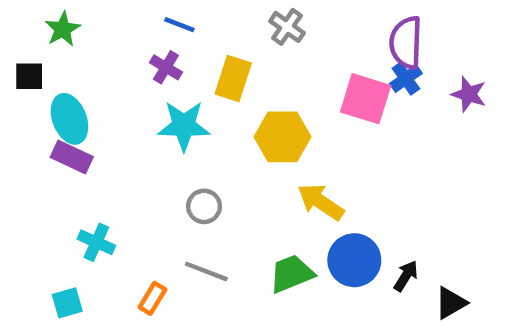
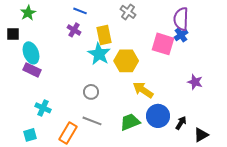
yellow rectangle: (233, 79) -> (104, 35), turned -30
purple star: (469, 94) -> (195, 82), moved
cyan star: (184, 126) -> (99, 54), moved, turned 30
orange rectangle: (152, 298) -> (68, 133), size x1.5

